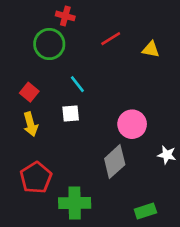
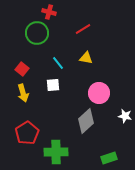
yellow triangle: (151, 49) -> (86, 58), moved

